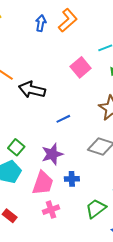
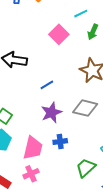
purple star: (52, 154) -> (51, 113), moved
pink cross: (51, 210) -> (31, 174), moved

